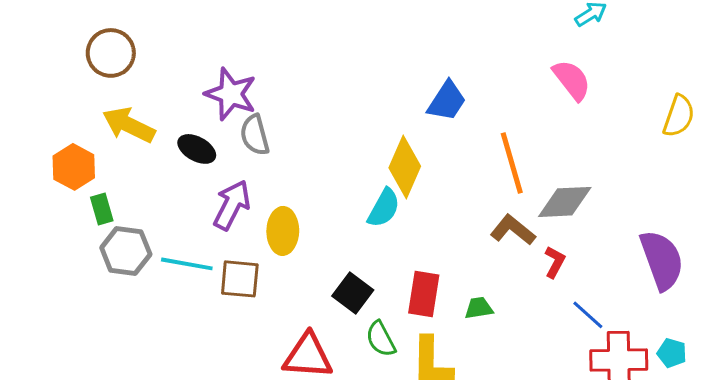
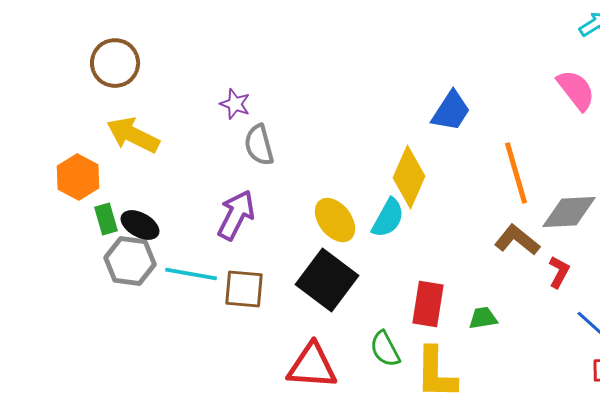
purple star: (231, 94) -> (235, 104), size x0.6
black ellipse: (197, 149) -> (140, 225), moved
yellow ellipse: (283, 231) -> (335, 220), moved, turned -39
black square: (353, 293) -> (327, 280), moved, size x1.5

